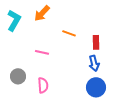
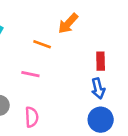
orange arrow: (42, 13) -> (68, 23), moved
orange line: (69, 33) -> (42, 44), moved

